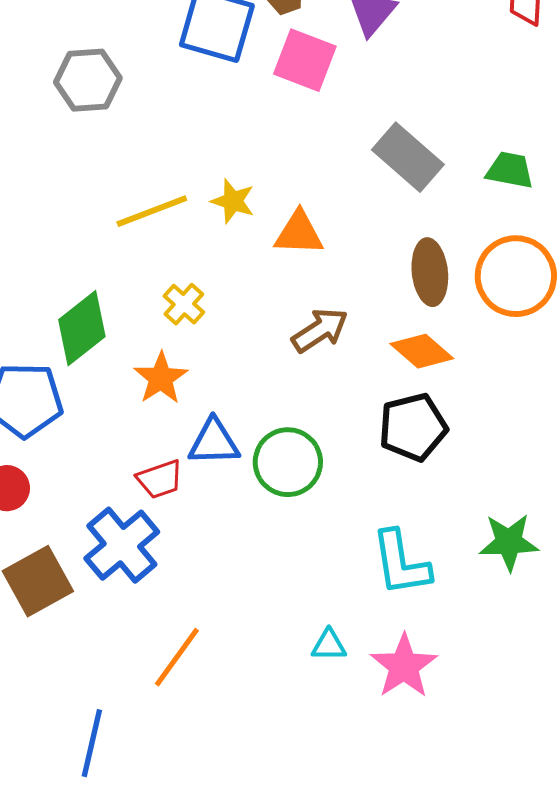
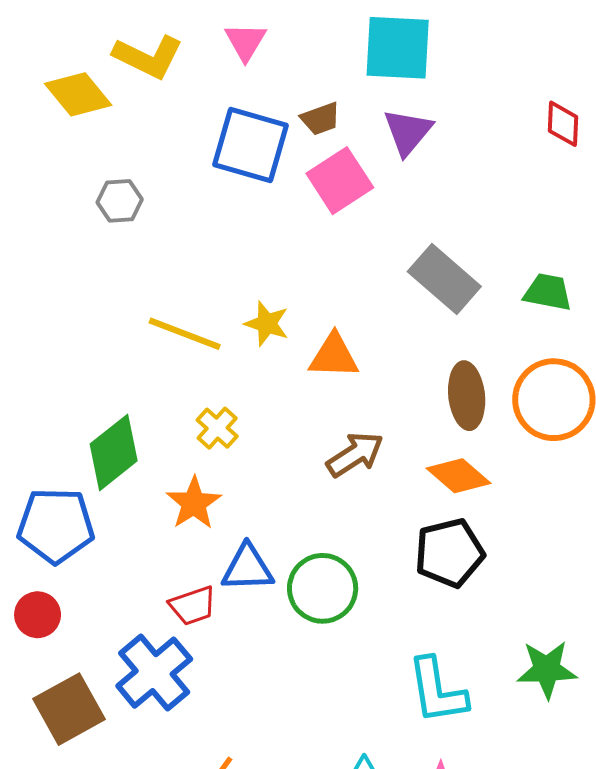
pink square: (305, 60) -> (340, 181), turned 36
gray hexagon: (88, 80) -> (120, 201), size x0.7
yellow line: (152, 211) -> (185, 334), turned 42

